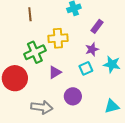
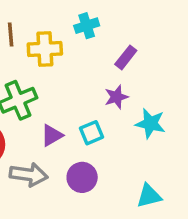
yellow cross: (58, 38) -> (45, 49), moved
cyan square: (86, 68) -> (92, 133), moved
gray arrow: (42, 107) -> (29, 175), moved

